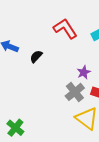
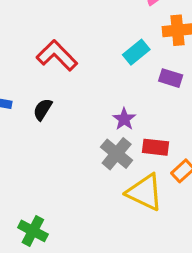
red L-shape: (65, 29) -> (57, 55), moved

